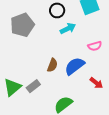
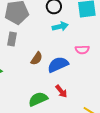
red arrow: (96, 83) -> (61, 91), moved
gray rectangle: (33, 86) -> (12, 39), moved, turned -56

